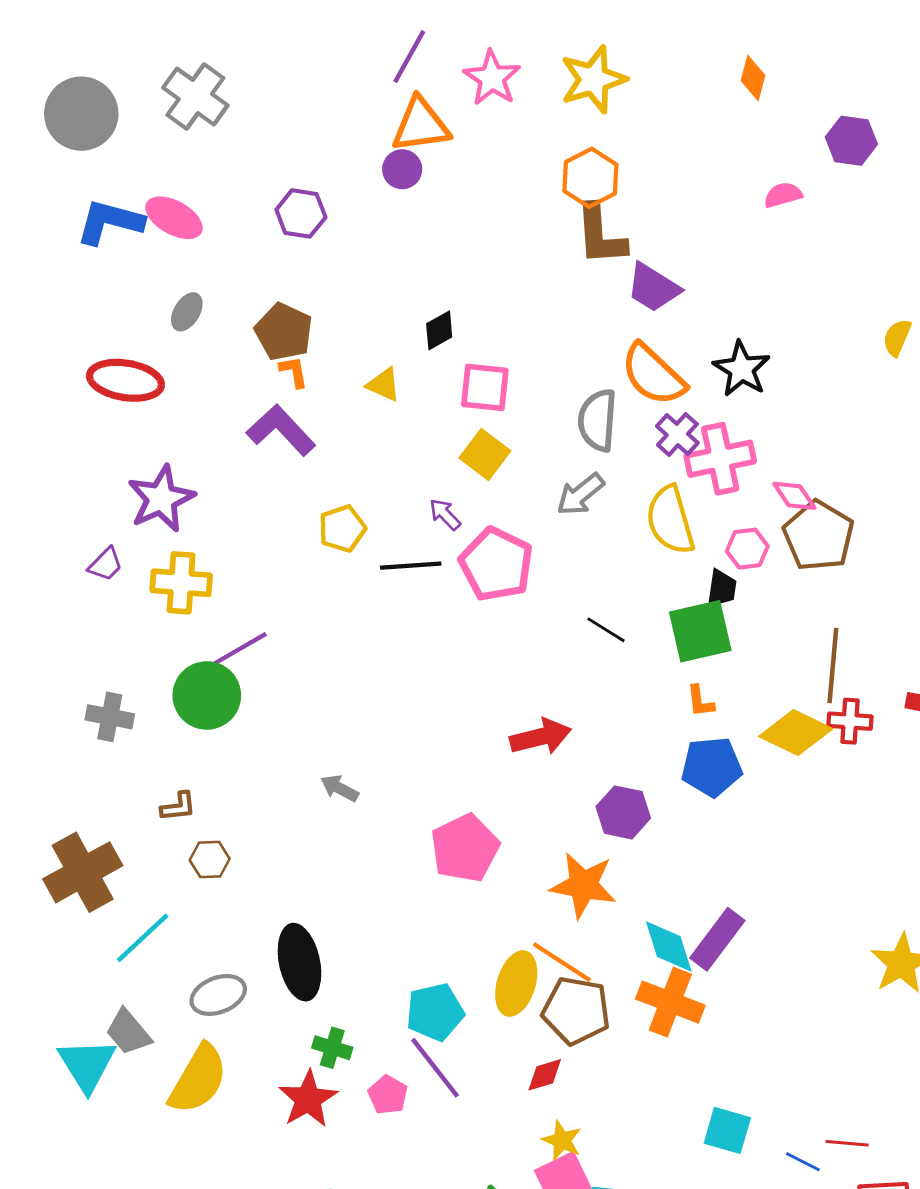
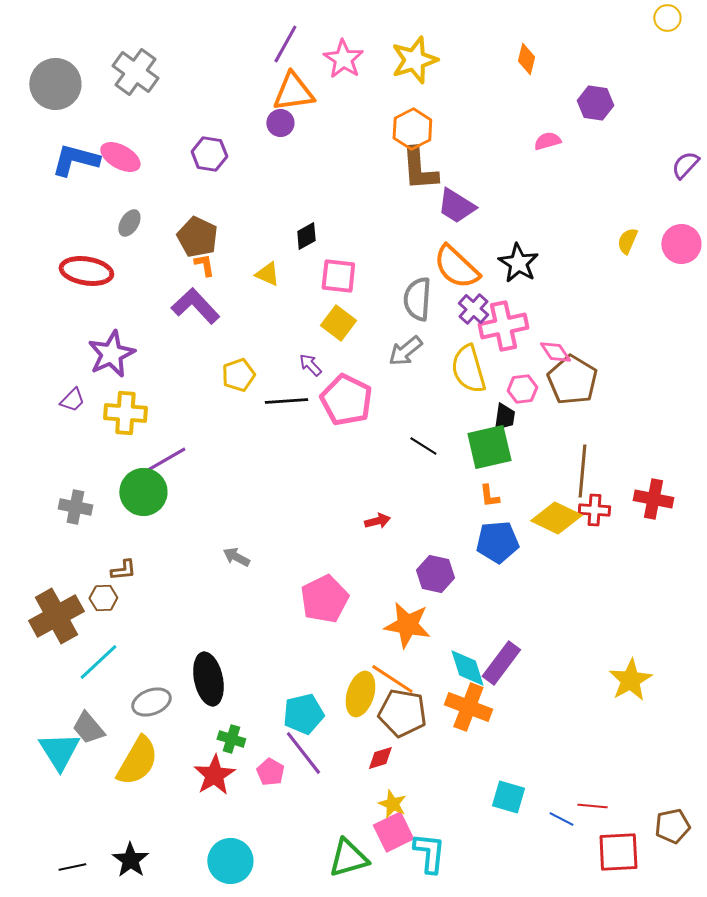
red arrow: (540, 737) -> (377, 521), size x0.6
brown hexagon: (210, 859) -> (103, 598), moved

